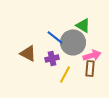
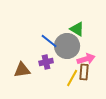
brown triangle: (28, 53) -> (22, 70), moved, turned -36
yellow line: (65, 74) -> (72, 78), moved

